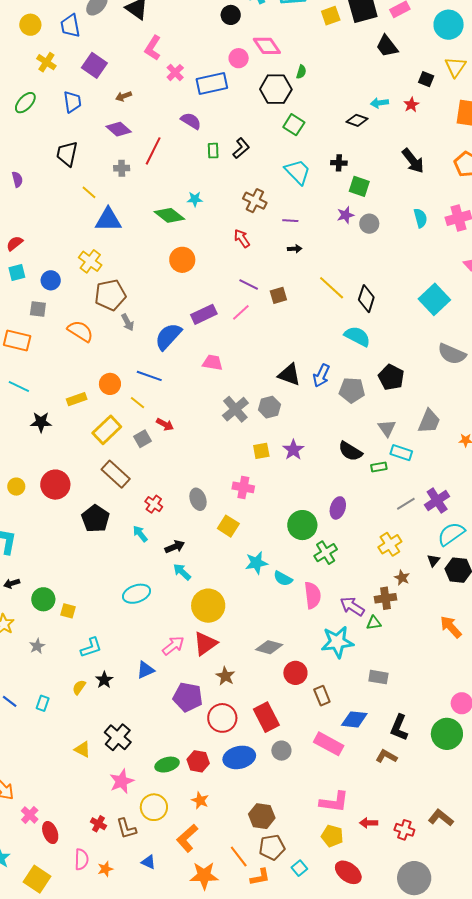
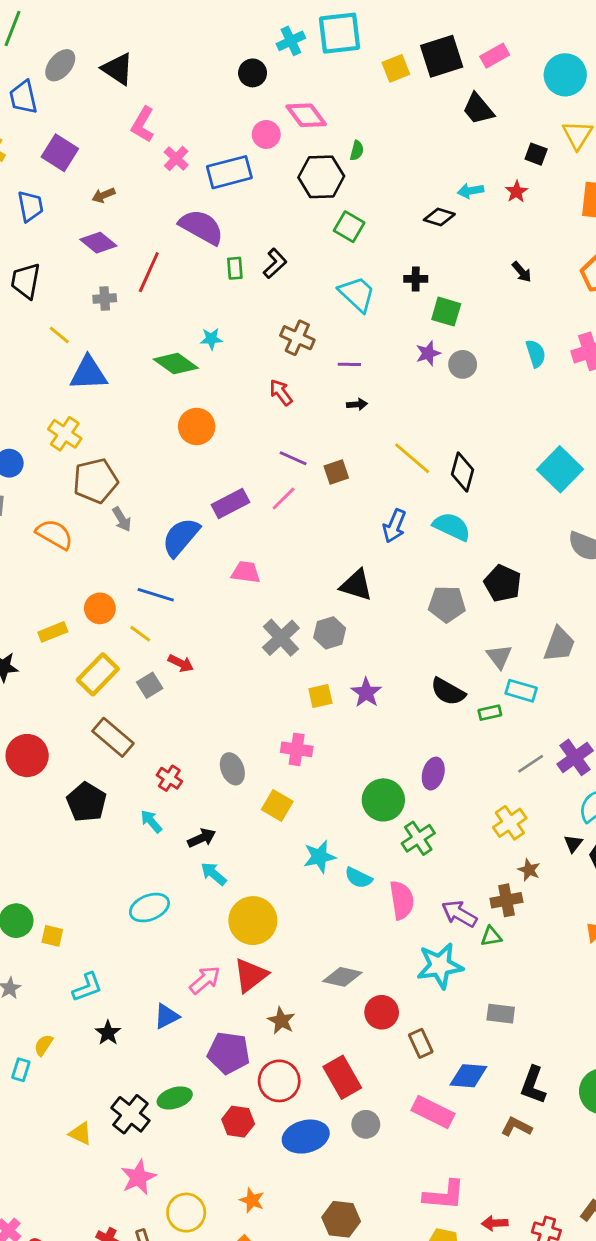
purple semicircle: (191, 121) -> (201, 227), size x1.5
black arrow: (413, 161) -> (522, 272), size x0.6
blue arrow: (321, 375) -> (394, 526), moved
yellow semicircle: (79, 687) -> (44, 1045), moved
red hexagon: (198, 761) -> (238, 1122), moved
green ellipse: (167, 765) -> (175, 1098), moved

